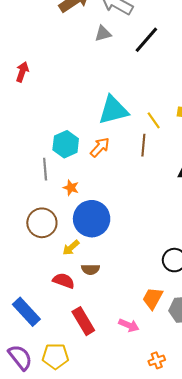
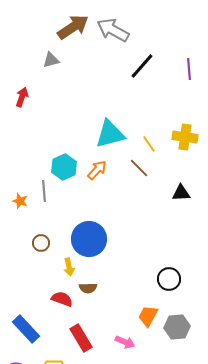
gray triangle: (103, 34) -> (51, 60), moved
brown line: (143, 145) -> (139, 168), turned -50
orange star: (71, 188) -> (20, 201), moved
brown circle: (42, 223) -> (41, 243), size x0.6
yellow arrow: (71, 248) -> (69, 267), turned -60

